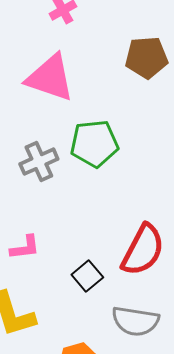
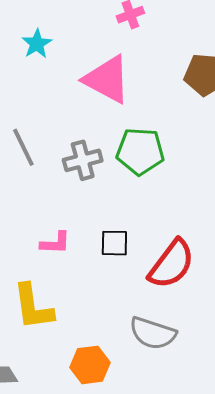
black square: (87, 276) -> (114, 243), moved, turned 32

